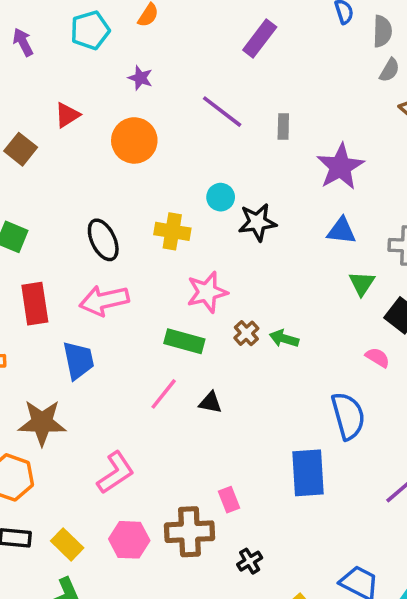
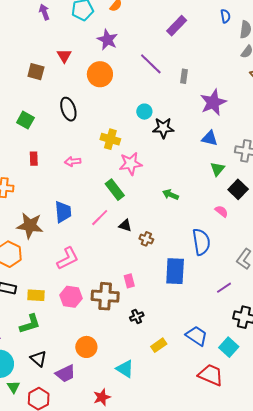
purple star: (140, 78) -> (107, 40), size x1.5
red triangle: (67, 115) -> (64, 56), turned -35
brown square: (21, 149) -> (36, 72), turned -30
yellow cross: (172, 231) -> (110, 139), moved
black ellipse: (103, 240) -> (68, 109), moved
pink arrow: (104, 300) -> (73, 162), size x0.6
red rectangle: (35, 304) -> (34, 159), size x0.6
brown cross: (246, 333) -> (146, 239), moved, turned -32
green rectangle: (184, 341) -> (115, 190), turned 30
blue trapezoid: (78, 360) -> (63, 212), moved
yellow rectangle: (67, 544) -> (36, 295), turned -48

